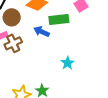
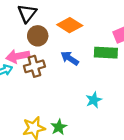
green rectangle: (59, 19) -> (106, 53), moved

